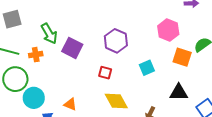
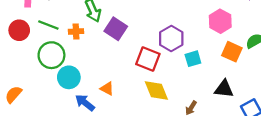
purple hexagon: (116, 41) -> (171, 39), moved
red square: (105, 73) -> (148, 59), size x1.6

